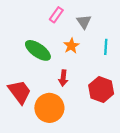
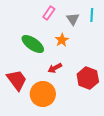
cyan line: (106, 47) -> (92, 15), moved
red arrow: (63, 78) -> (55, 68), turned 56

